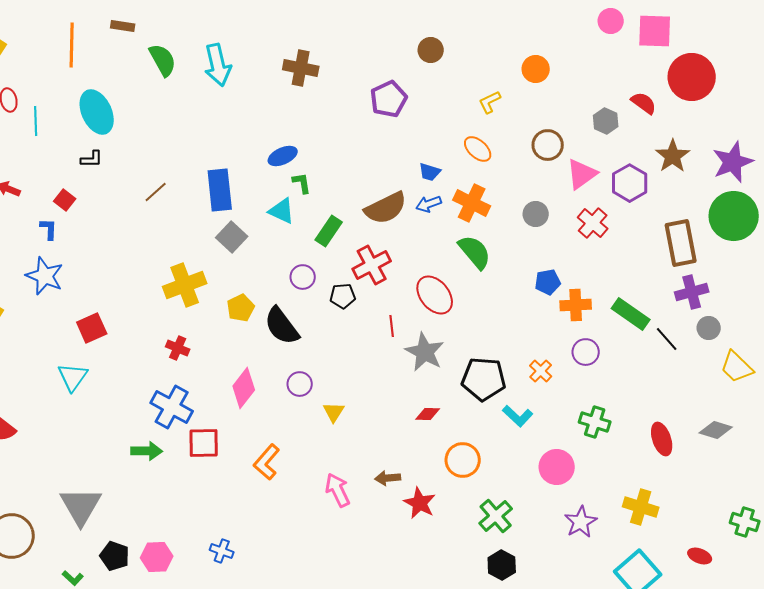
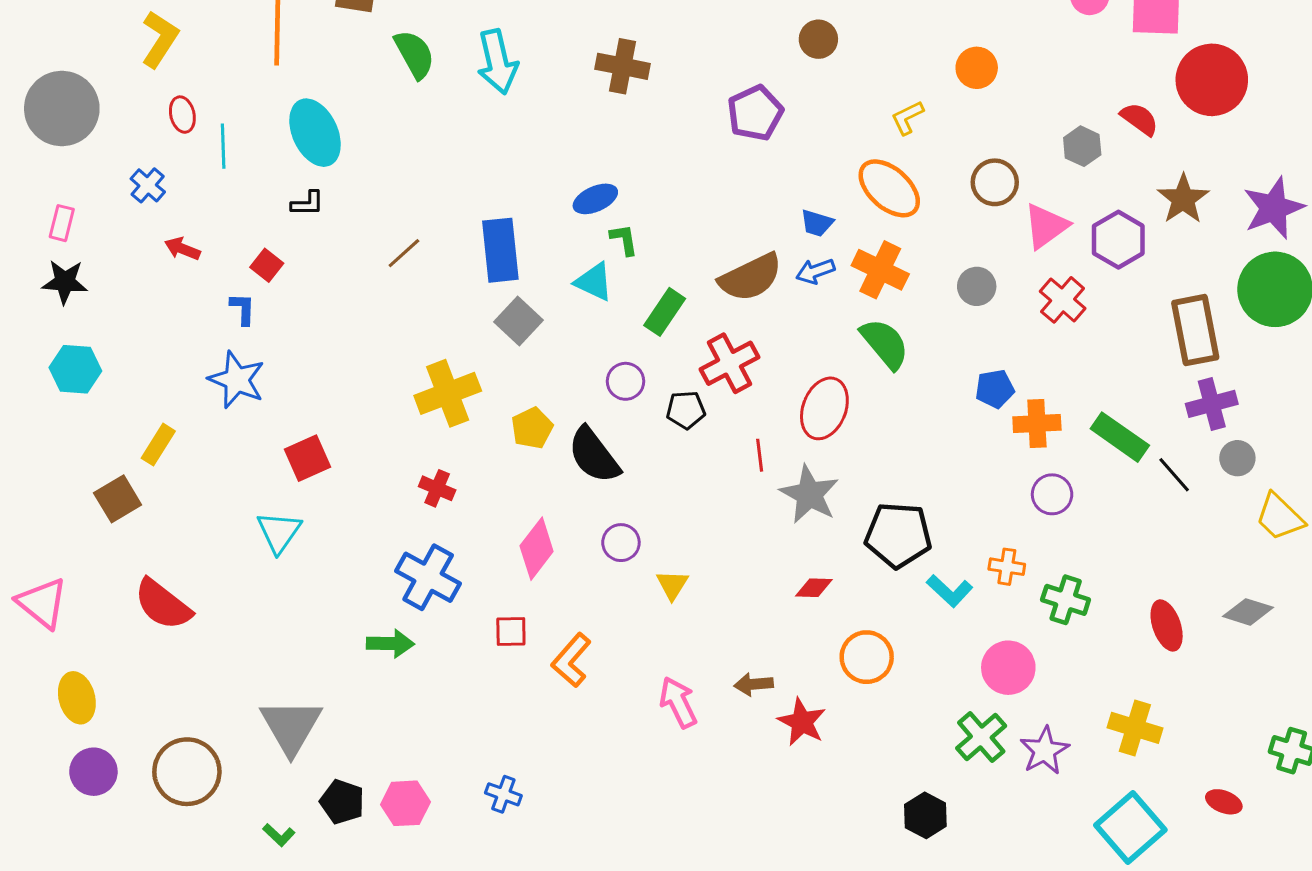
orange ellipse: (478, 149) -> (889, 188), size x1.5
red ellipse: (435, 295) -> (824, 408), turned 60
orange cross: (541, 371) -> (1007, 567), moved, turned -35
red square: (204, 443) -> (511, 631), moved, size x0.7
green cross: (496, 516) -> (981, 737), moved

